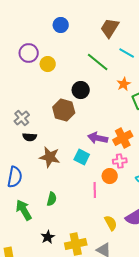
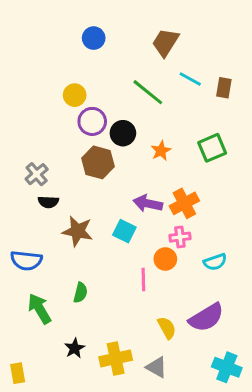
purple circle: (29, 53) -> (92, 121), moved
orange star: (124, 84) -> (161, 151), moved
blue semicircle: (15, 177) -> (26, 260), turned 85

